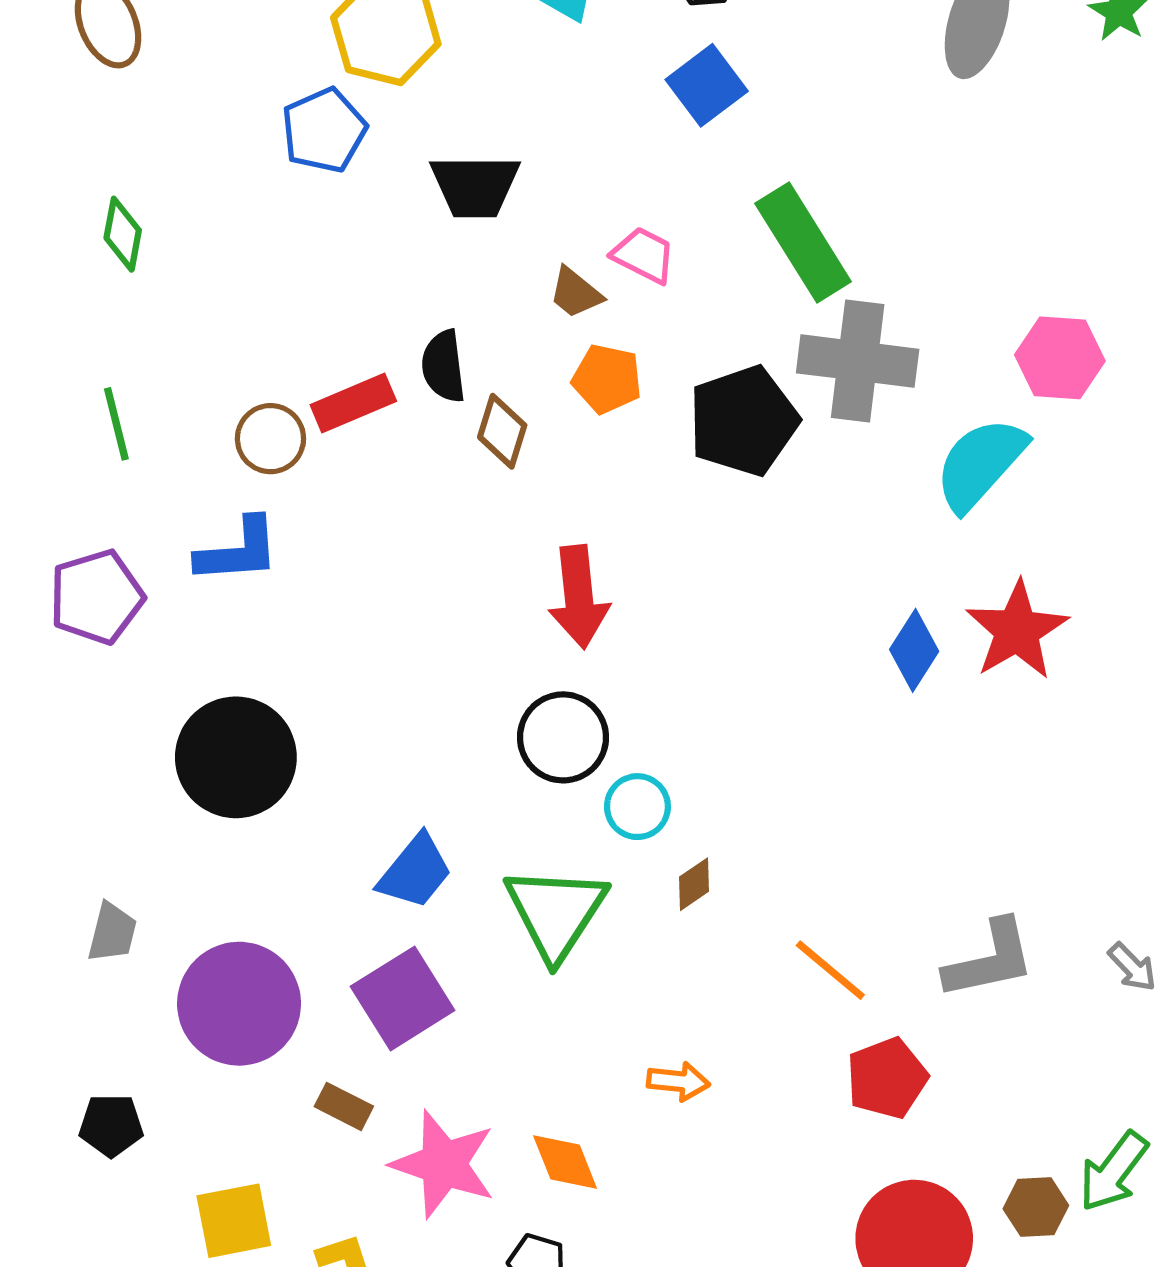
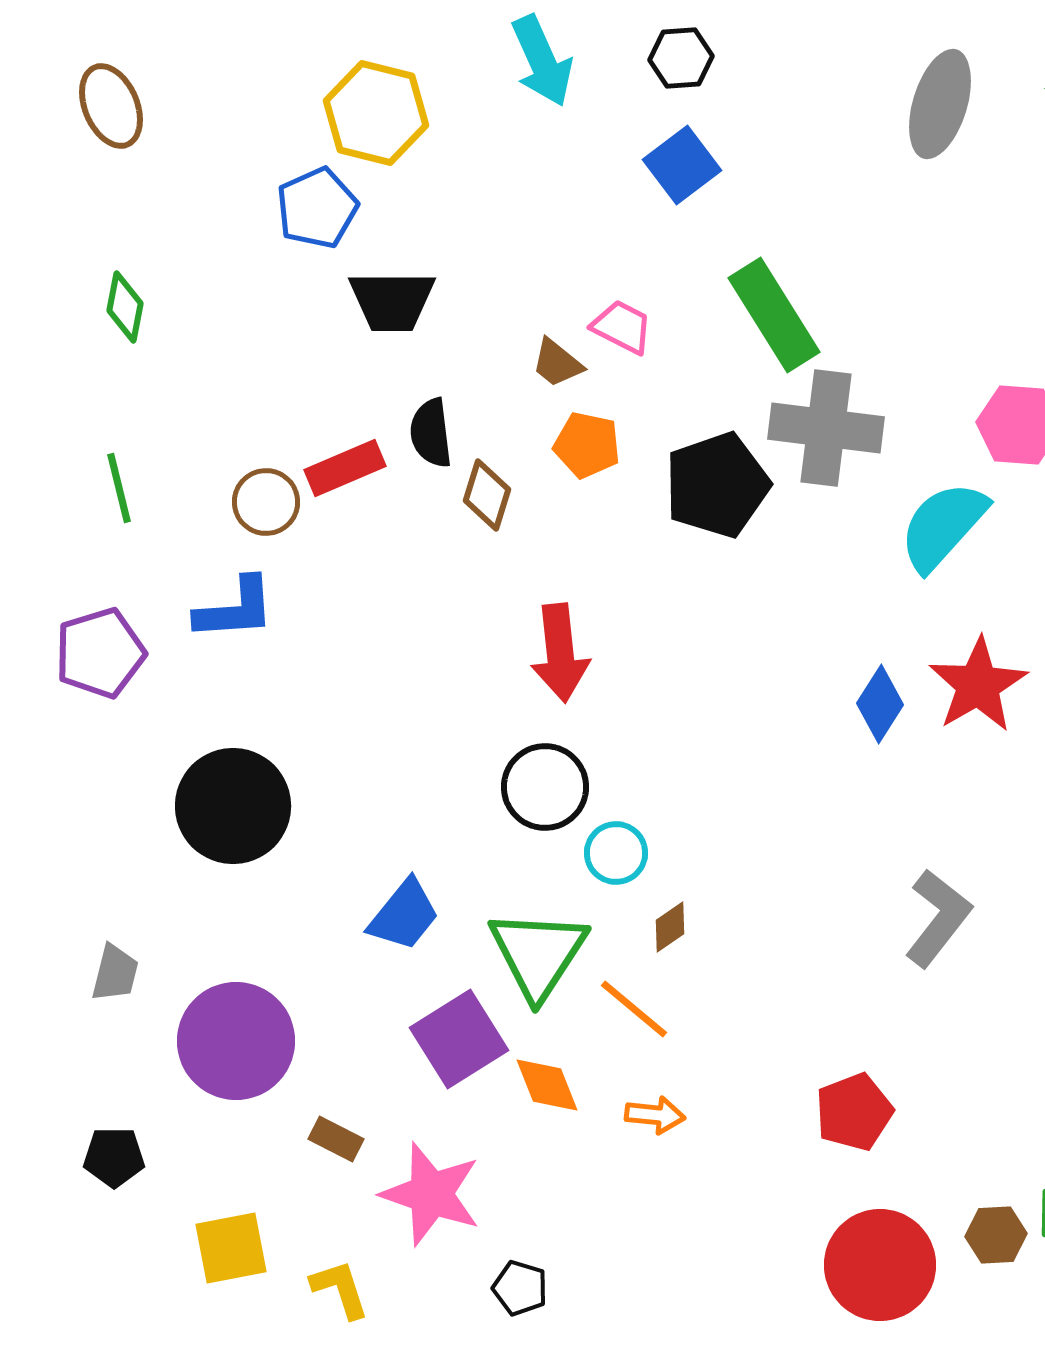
black trapezoid: (475, 186) -> (392, 301), moved
gray L-shape: (990, 960) -> (938, 918), moved, turned -40
orange line: (830, 970) -> (634, 1009), moved
purple square: (403, 998) -> (459, 1039), moved
orange diamond: (565, 1162) -> (547, 1085), moved

